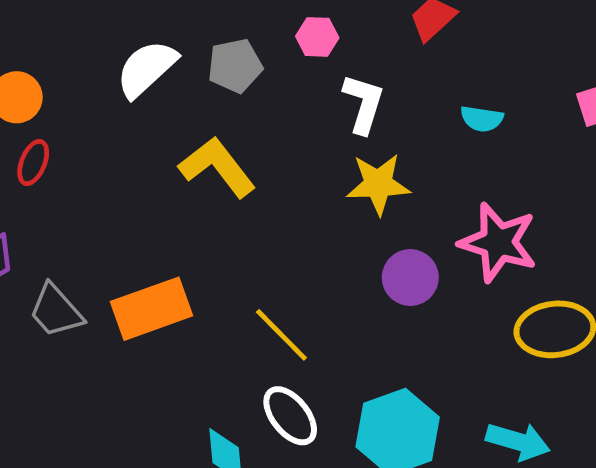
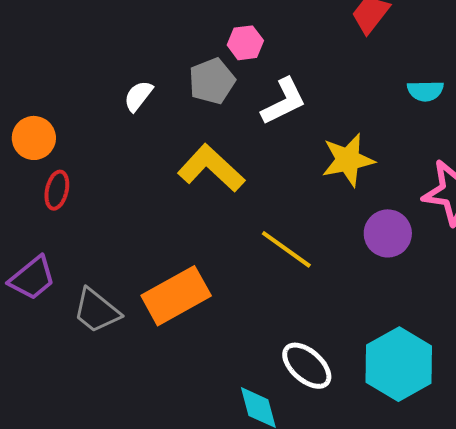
pink hexagon: (317, 37) -> (245, 43), moved
white semicircle: (146, 69) -> (138, 96), size x0.6
white L-shape: (363, 104) -> (284, 101), moved, turned 56
yellow line: (281, 335) -> (286, 249), moved

